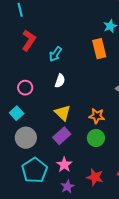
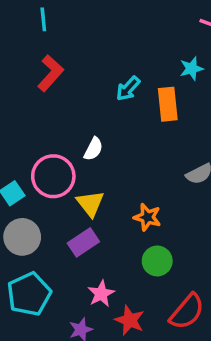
cyan arrow: (55, 54) -> (128, 89), moved
pink circle: (25, 88) -> (53, 176), moved, size x1.6
green circle: (96, 138) -> (157, 261), moved
pink star: (64, 165) -> (101, 294), moved

